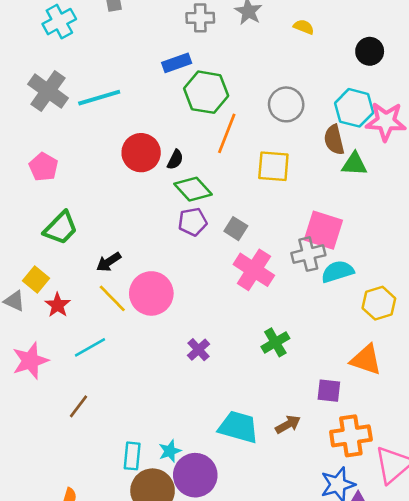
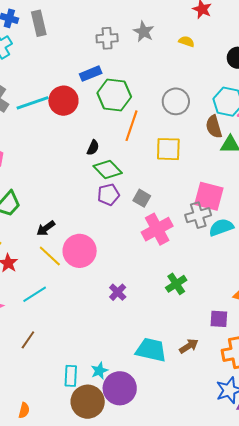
red circle: (141, 153) -> (63, 101), moved
pink cross: (254, 270) -> (157, 229), turned 32

